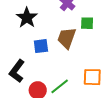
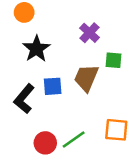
black L-shape: (17, 71) -> (24, 99), moved

